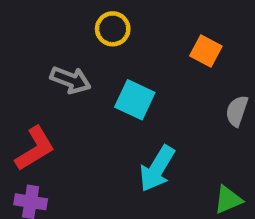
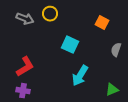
yellow circle: (113, 29) -> (50, 14), moved
gray arrow: (71, 80) -> (25, 19), moved

